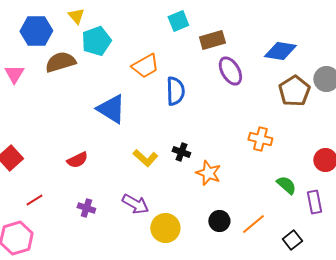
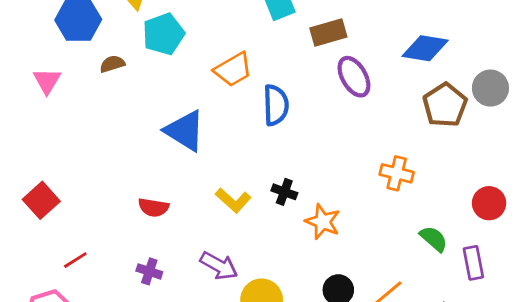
brown semicircle: (60, 62) -> (112, 64), size x0.6
red semicircle: (77, 160) -> (154, 207), moved, turned 35

